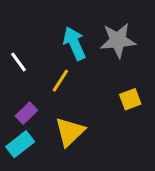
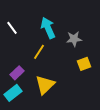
gray star: (118, 40) -> (74, 39), moved, size x0.7
white line: (19, 62) -> (12, 28), moved

